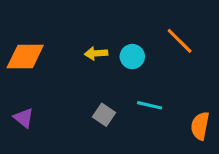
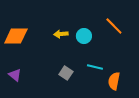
orange semicircle: (200, 126) -> (114, 81), moved

